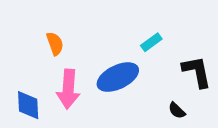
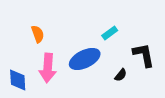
black semicircle: (177, 111) -> (121, 75), moved, turned -96

